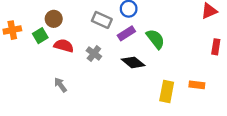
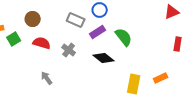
green square: (40, 36) -> (14, 39), moved
gray arrow: (60, 85) -> (47, 78), moved
orange rectangle: (197, 85) -> (161, 78), turned -32

